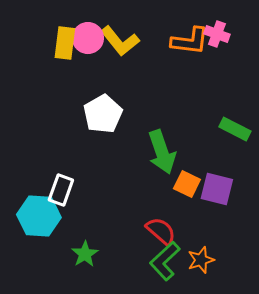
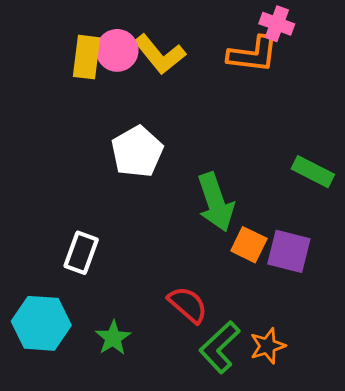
pink cross: (217, 34) -> (277, 24), moved
cyan hexagon: (39, 216) -> (41, 323), moved
red semicircle: (161, 231) -> (188, 305), moved

